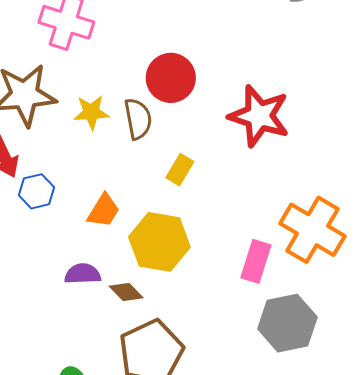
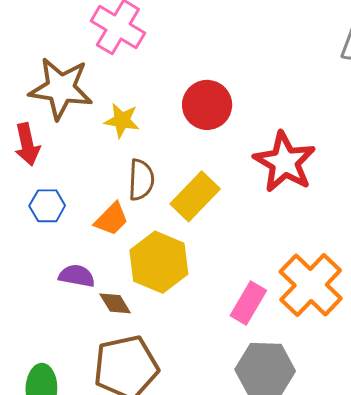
brown semicircle: (138, 119) -> (141, 180), moved
yellow rectangle: (180, 170) -> (195, 196), size x1.6
blue hexagon: (36, 191) -> (47, 206), moved

